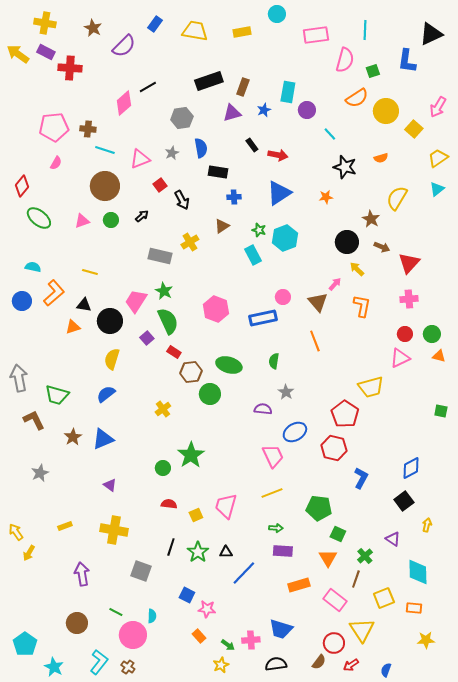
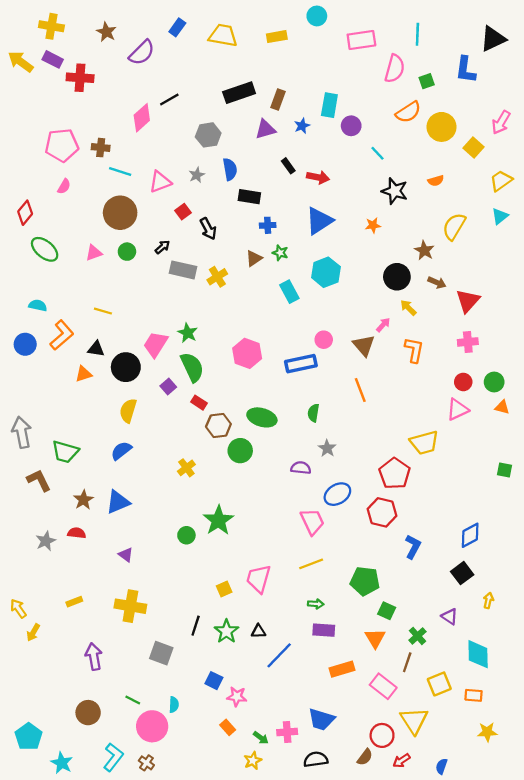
green star: (259, 230) -> (280, 253), moved
gray rectangle: (160, 256) -> (183, 270), moved
red semicircle: (169, 504) -> (77, 533), moved

